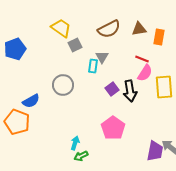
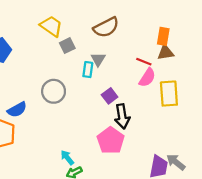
brown triangle: (139, 29) -> (166, 52), moved
black arrow: (130, 91) -> (122, 116), moved
cyan arrow: (75, 143) -> (67, 158), turned -56

